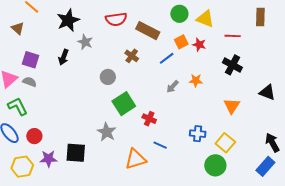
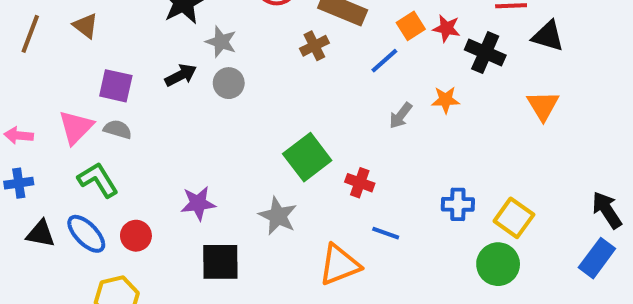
brown cross: (132, 56) -> (314, 46), moved, turned 32
black arrow: (64, 57) -> (181, 75), turned -133
black cross: (232, 65) -> (485, 52), moved
gray circle: (108, 77) -> (229, 83), moved
black triangle: (267, 92) -> (548, 36), moved
orange triangle: (232, 106) -> (543, 106), moved
purple star: (49, 159) -> (198, 203), moved

